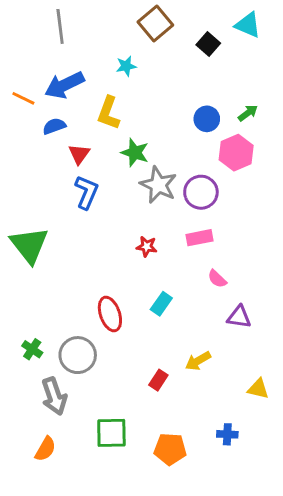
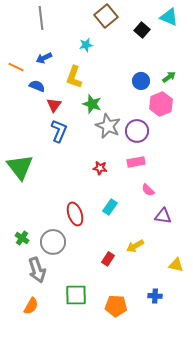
blue arrow: (64, 85) -> (44, 58), size x0.6
blue semicircle: (54, 126) -> (37, 86), turned 42

